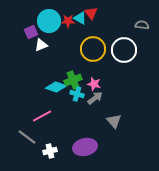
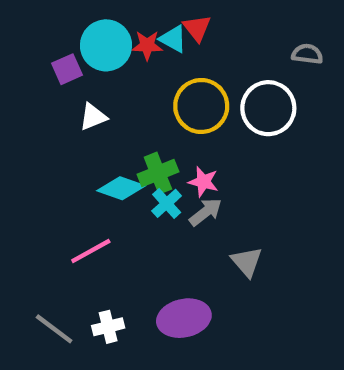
white triangle: (41, 45) -> (93, 117), moved
cyan cross: (77, 94) -> (167, 203), turned 32
gray line: (27, 137) -> (54, 329), moved

